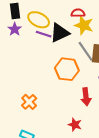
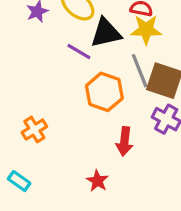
yellow star: (84, 25) -> (146, 30), turned -30
purple line: (44, 34) -> (79, 52), moved

